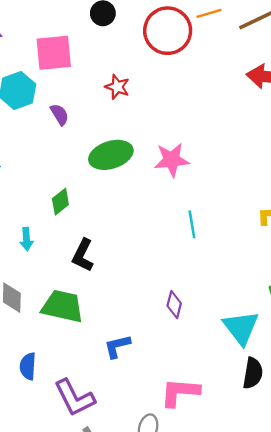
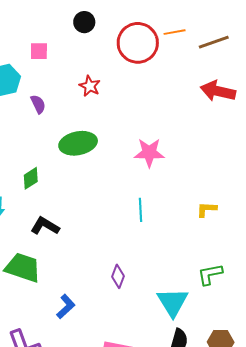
pink square: (54, 53) -> (39, 51), size x0.6
pink star: (172, 160) -> (149, 153), moved
black L-shape: (83, 255) -> (45, 226), turned 88
blue L-shape: (117, 346) -> (66, 307), turned 145

